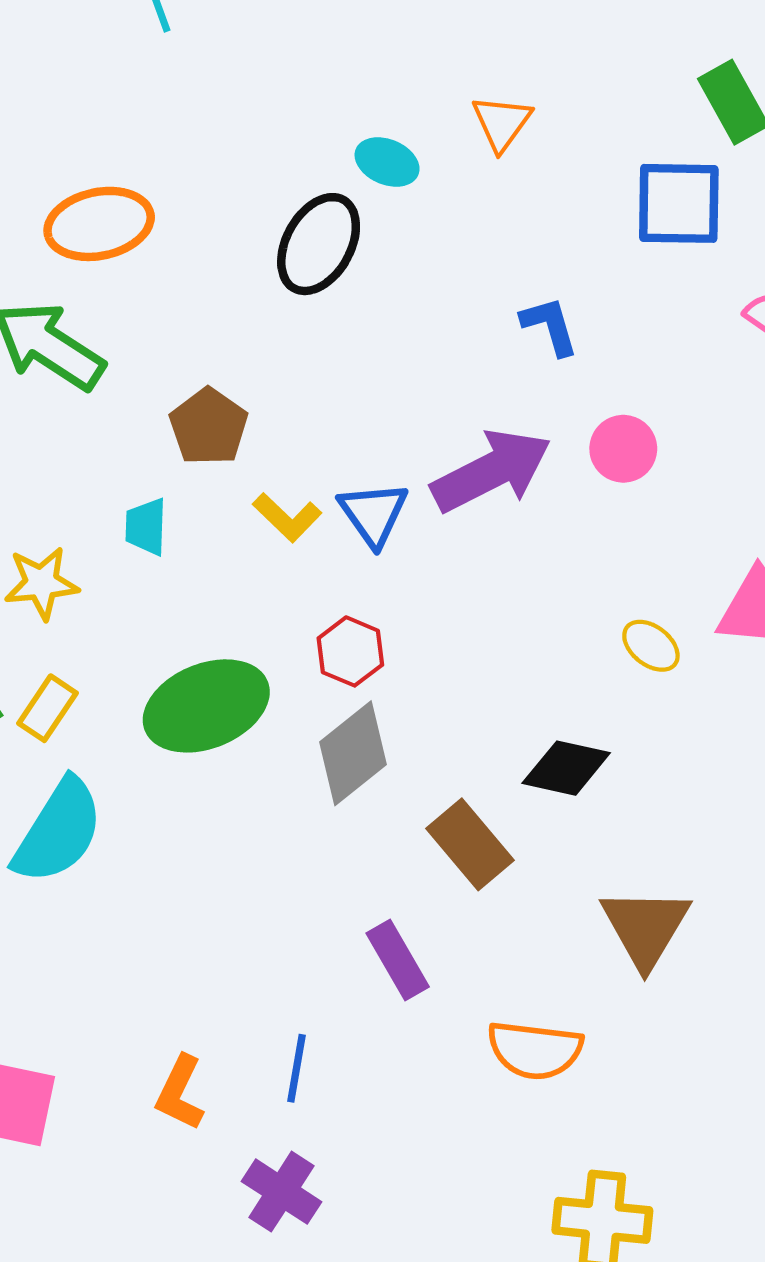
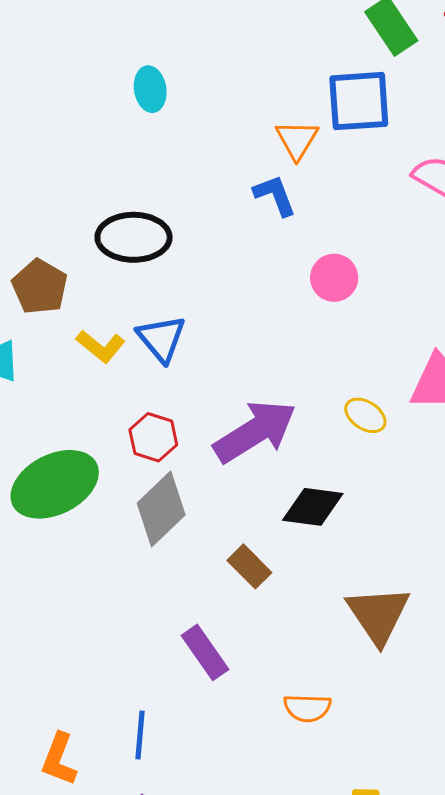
orange triangle: (502, 123) -> (297, 140), moved
cyan ellipse: (387, 162) -> (150, 89), turned 63
black ellipse: (319, 244) -> (134, 237), moved, turned 66
purple arrow: (491, 471) -> (255, 431), moved
brown rectangle: (470, 844) -> (249, 566), size x0.7
orange semicircle: (535, 1050) -> (307, 708), size x0.7

